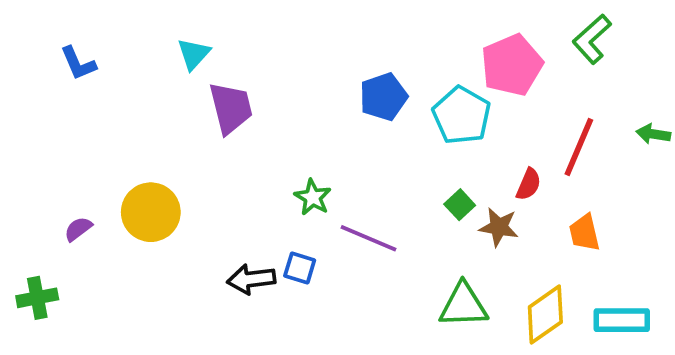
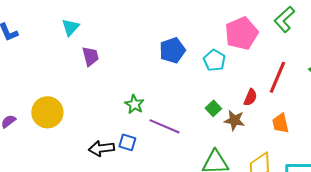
purple trapezoid: (231, 108) -> (90, 56), size x0.7
cyan pentagon: (462, 115) -> (214, 60), size x0.7

